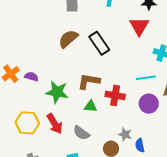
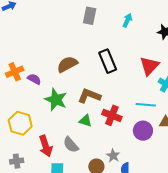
red triangle: (139, 26) -> (149, 66), moved
brown semicircle: (68, 39) -> (67, 64), moved
red arrow: (55, 124) -> (46, 146), moved

